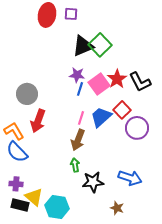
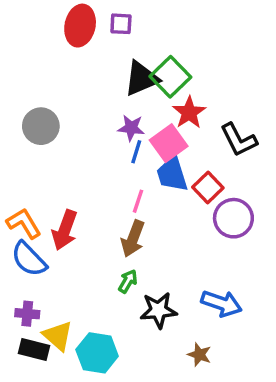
red star: (117, 79) -> (189, 113), moved
gray circle: (27, 94) -> (41, 126), moved
blue trapezoid: (101, 117) -> (172, 174), moved, turned -65
red arrow: (38, 121) -> (65, 230), moved
green arrow: (75, 165) -> (128, 281), turned 40

